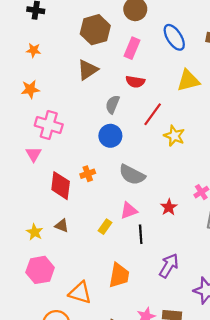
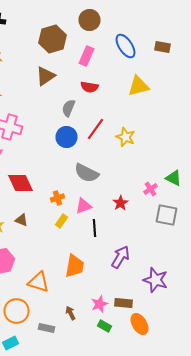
red line: (153, 114) -> (96, 129), moved
orange cross: (88, 174) -> (58, 198), moved
red diamond: (61, 186) -> (20, 183), turned -32

